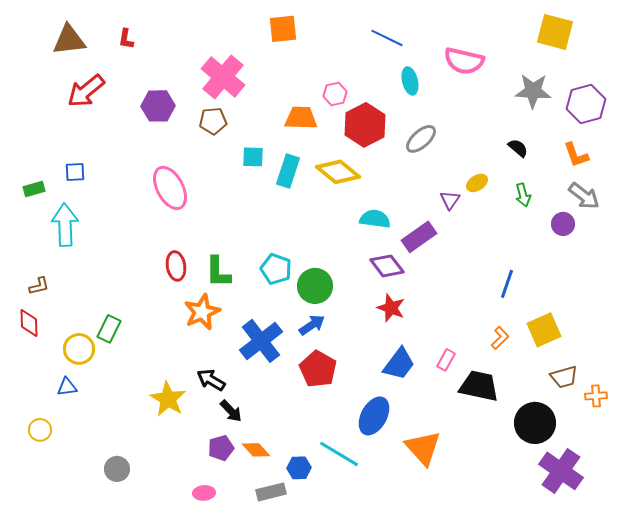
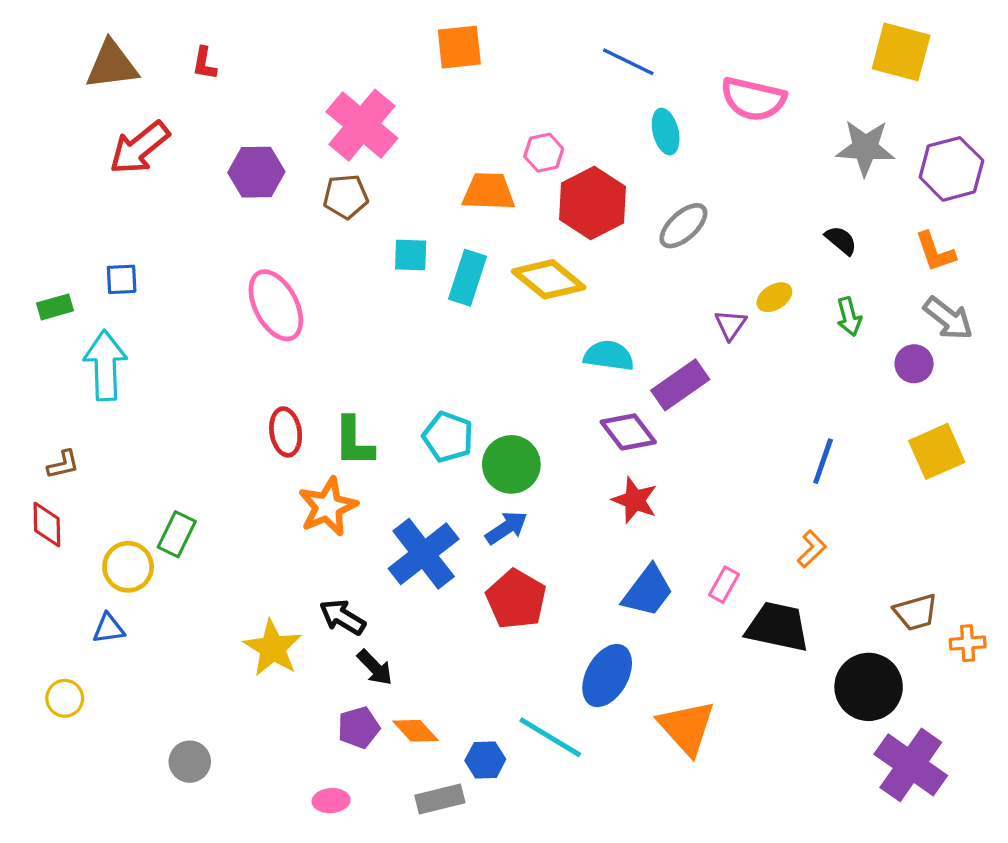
yellow square: (544, 330) -> (937, 451), moved

